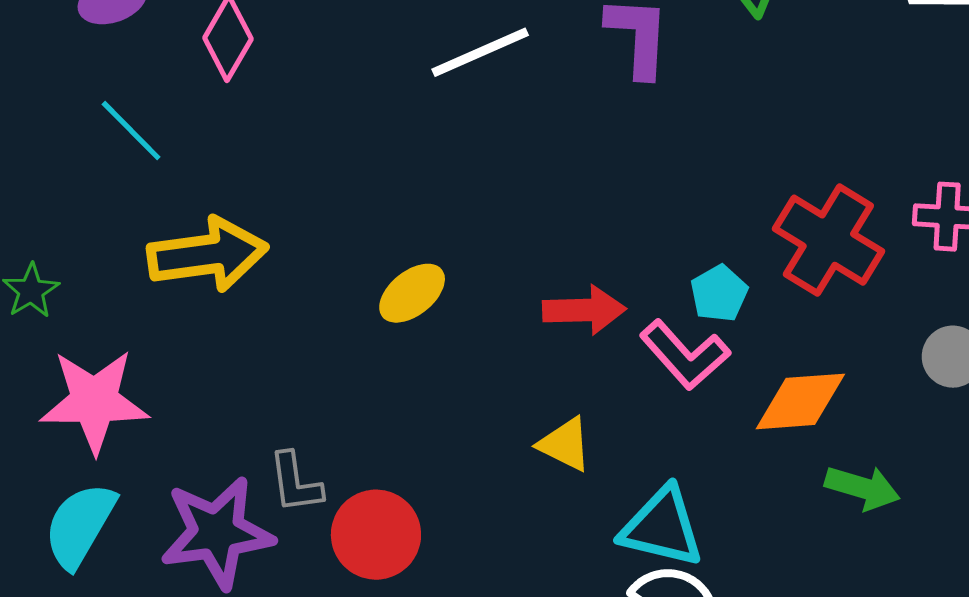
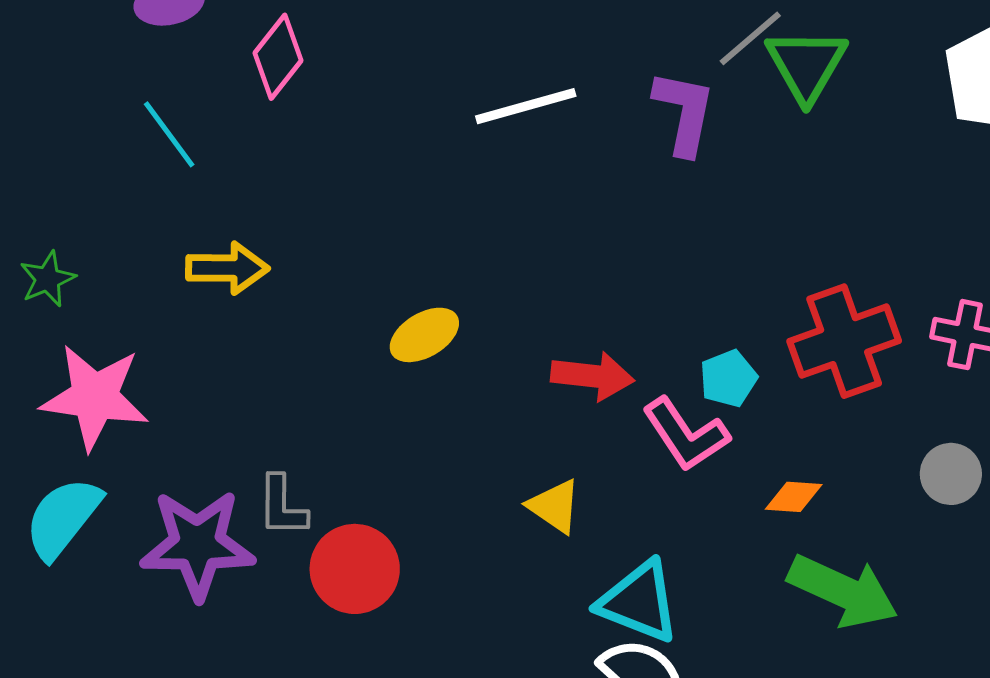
red cross: (828, 240) -> (844, 341), turned 31
yellow arrow: (208, 255) -> (227, 268), size x0.7
orange diamond: (800, 401) -> (794, 497), size x0.6
green arrow: (862, 488) -> (843, 591), size x1.5

